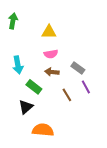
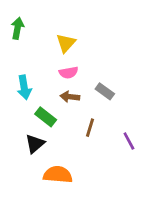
yellow triangle: (49, 32) -> (66, 43), turned -49
purple line: (86, 87) -> (129, 141), moved
brown line: (67, 95) -> (90, 128), turned 48

